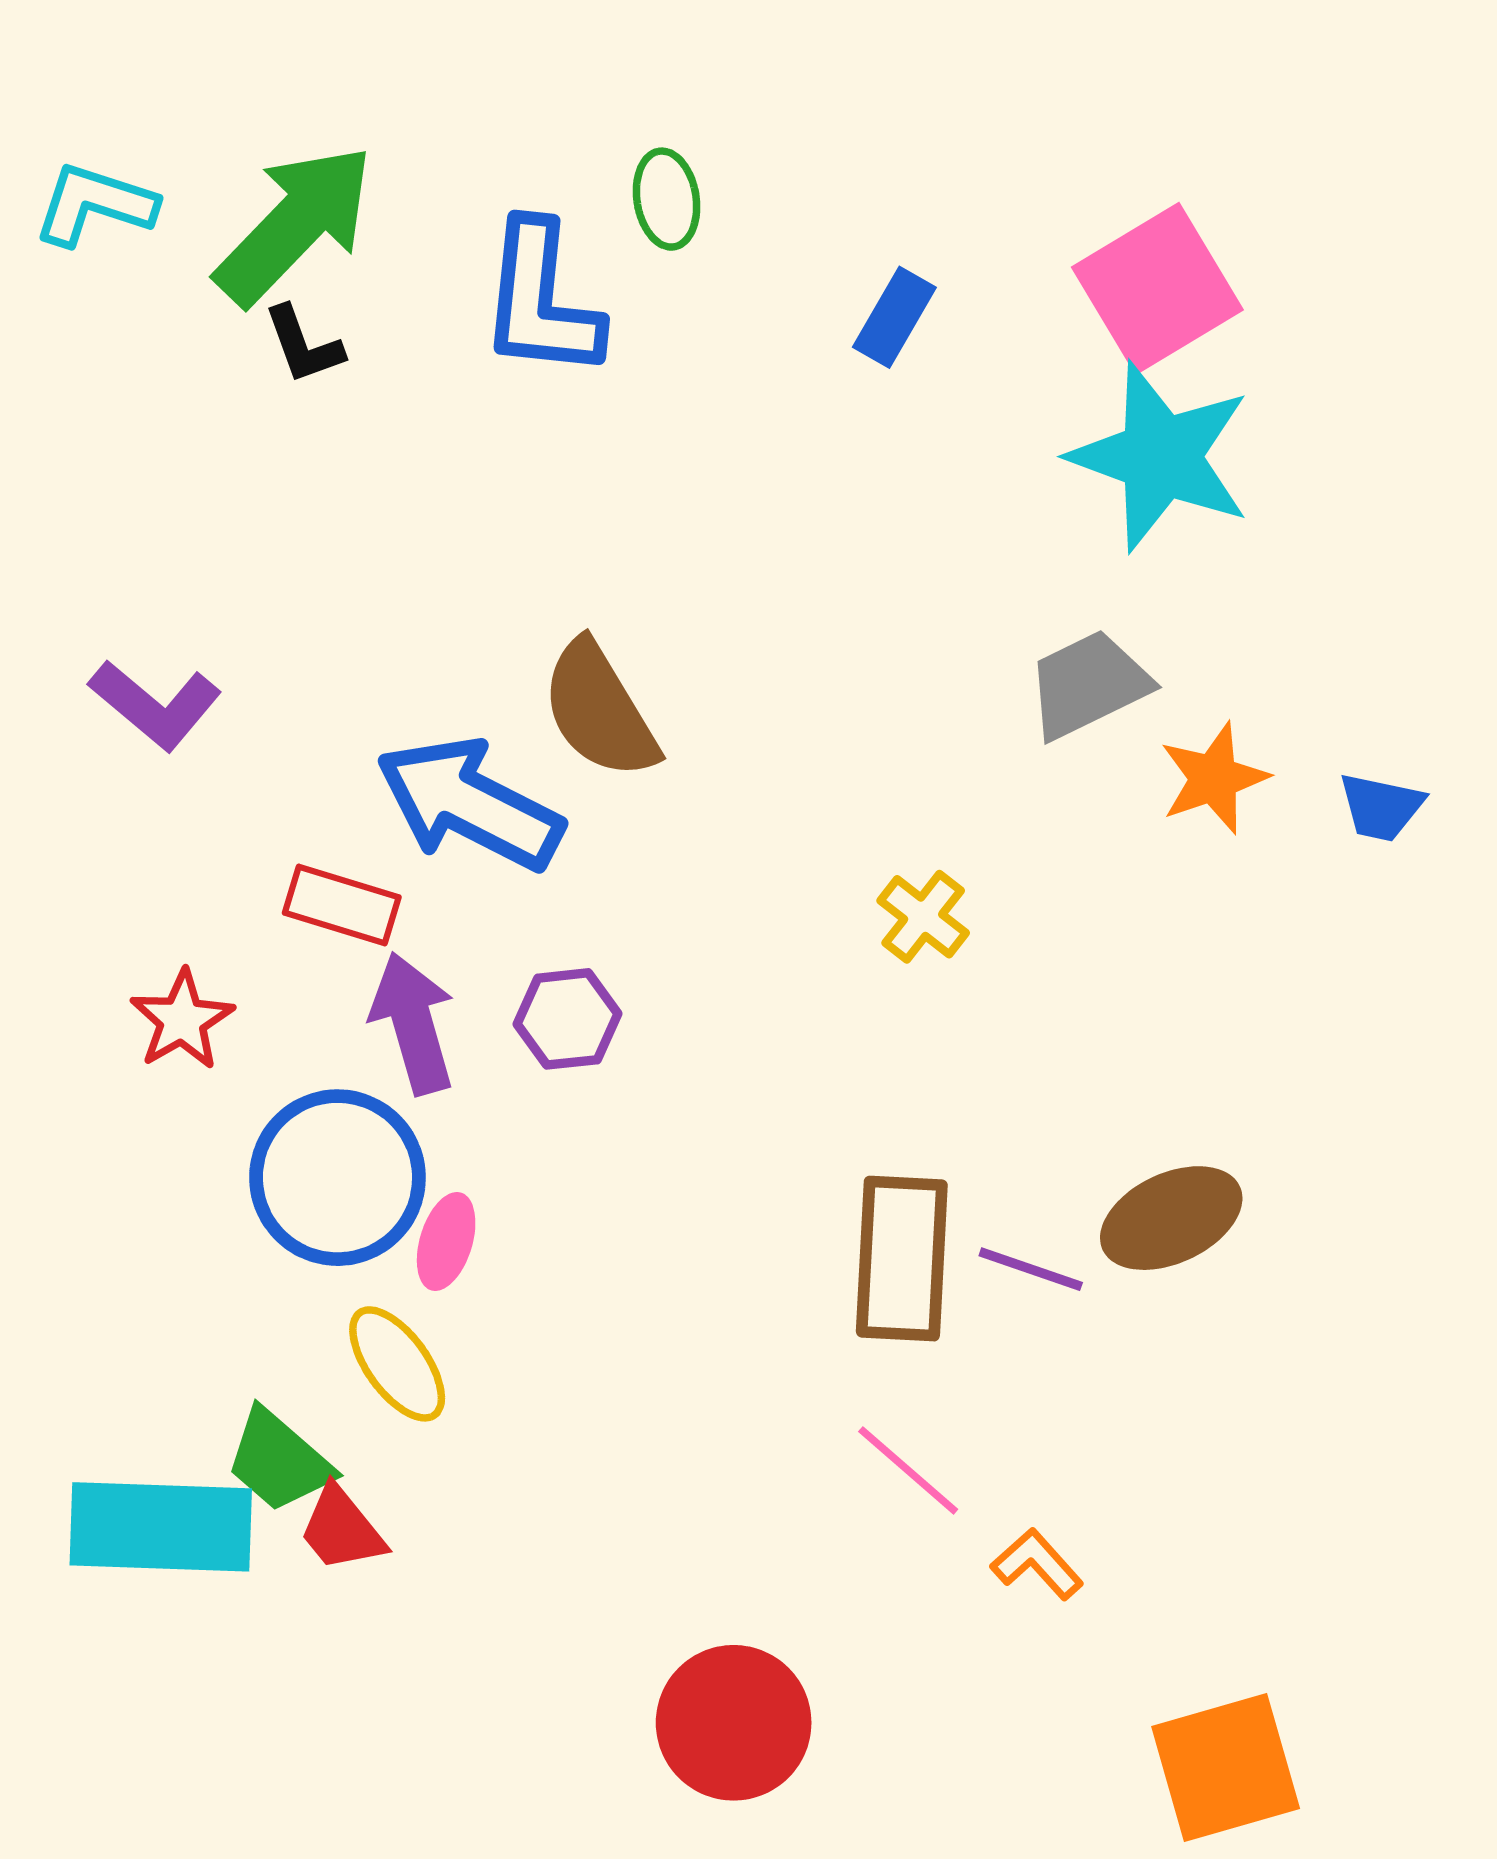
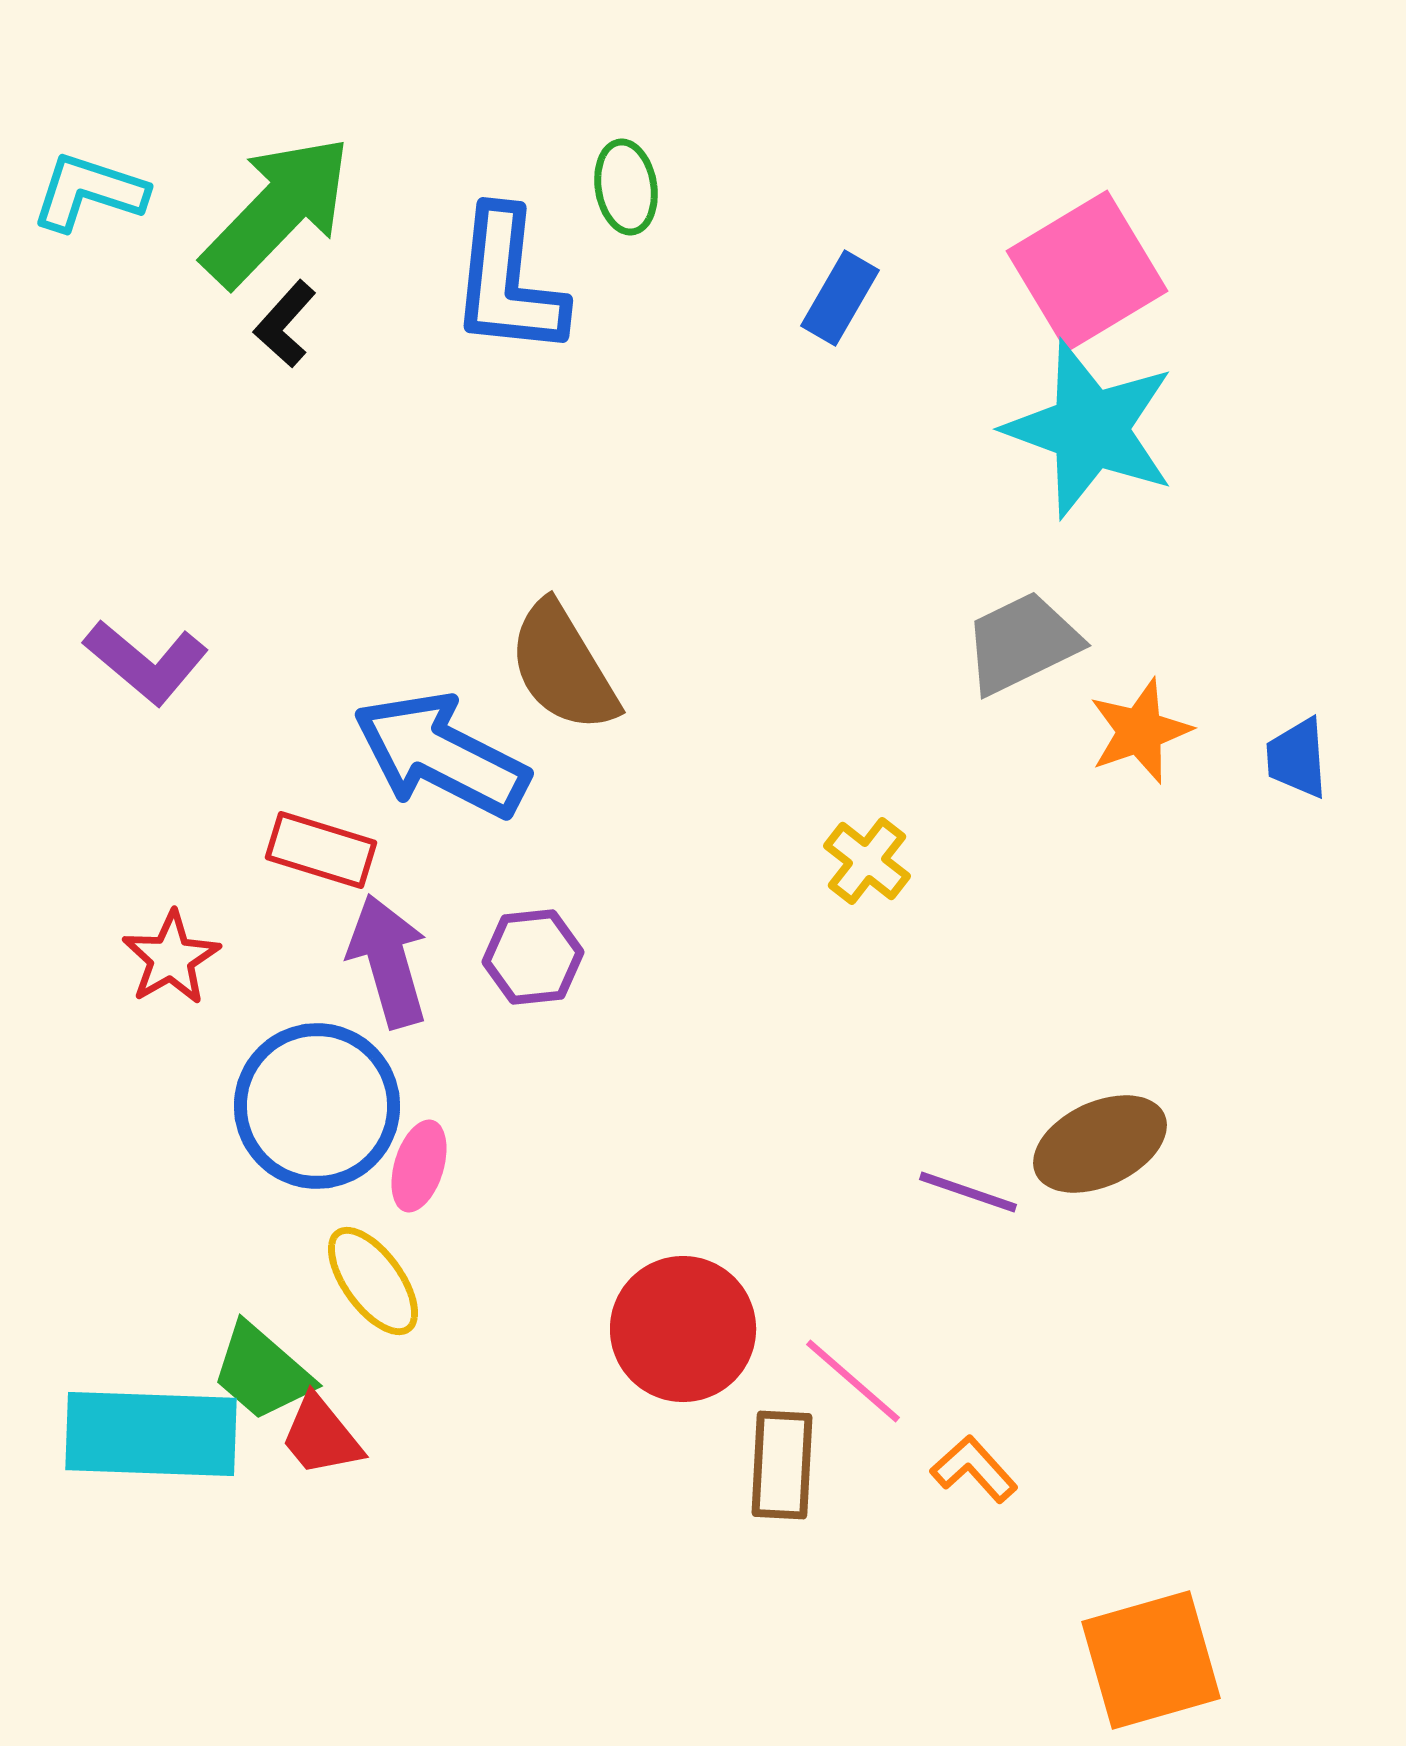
black L-shape: (303, 345) -> (285, 324), turned 62
blue trapezoid: (1381, 807) -> (1297, 758), turned 74
brown rectangle: (902, 1259) -> (782, 1465), moved, size x0.7
red circle: (734, 1723) -> (683, 1329), moved

